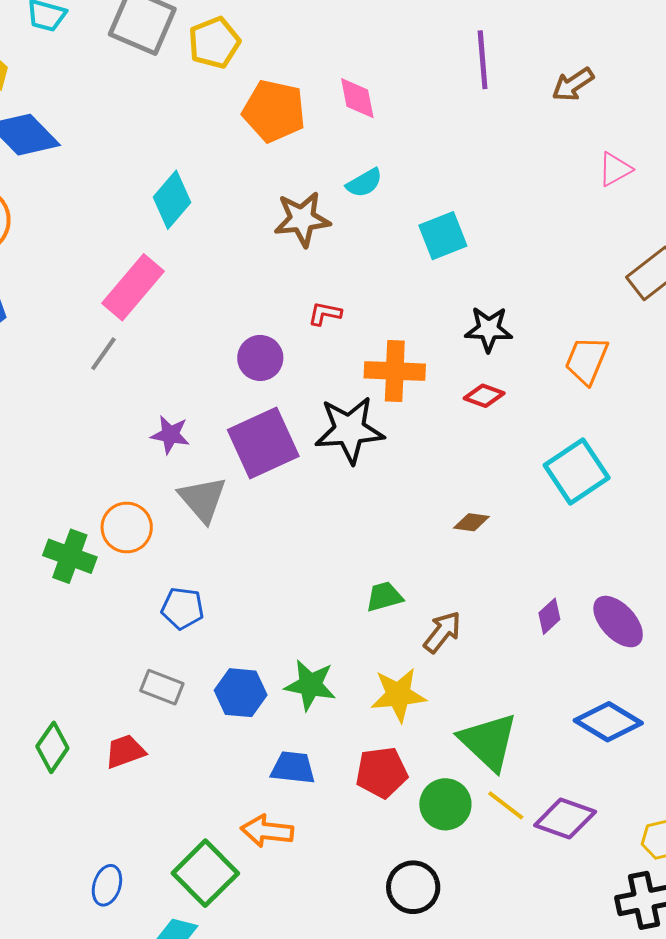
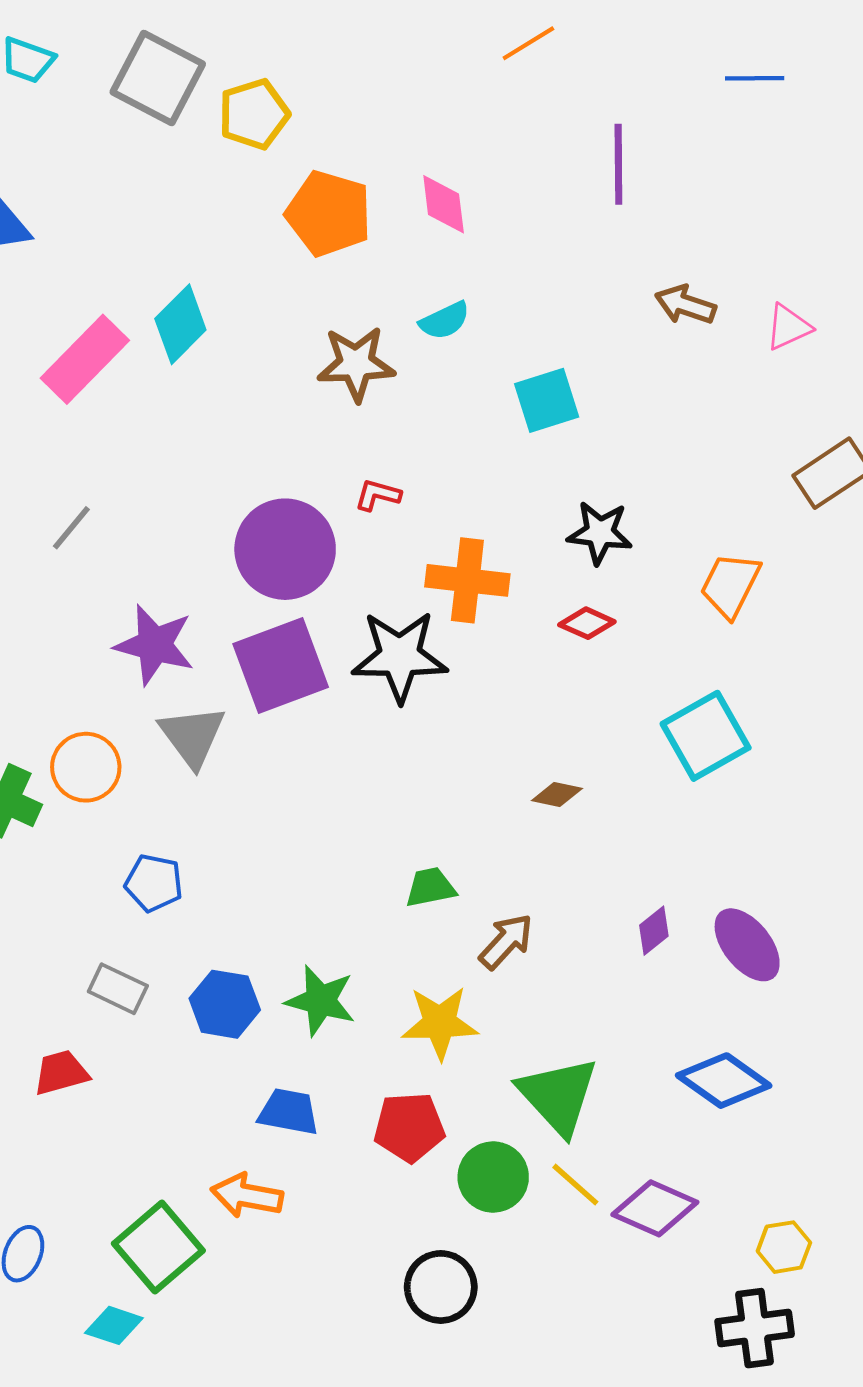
brown arrow: (573, 84) -> (685, 305), moved, turned 48
pink rectangle: (133, 287) -> (85, 359), moved
purple circle: (260, 358) -> (285, 549), size x1.6
purple star: (170, 435) -> (155, 645), size x1.5

